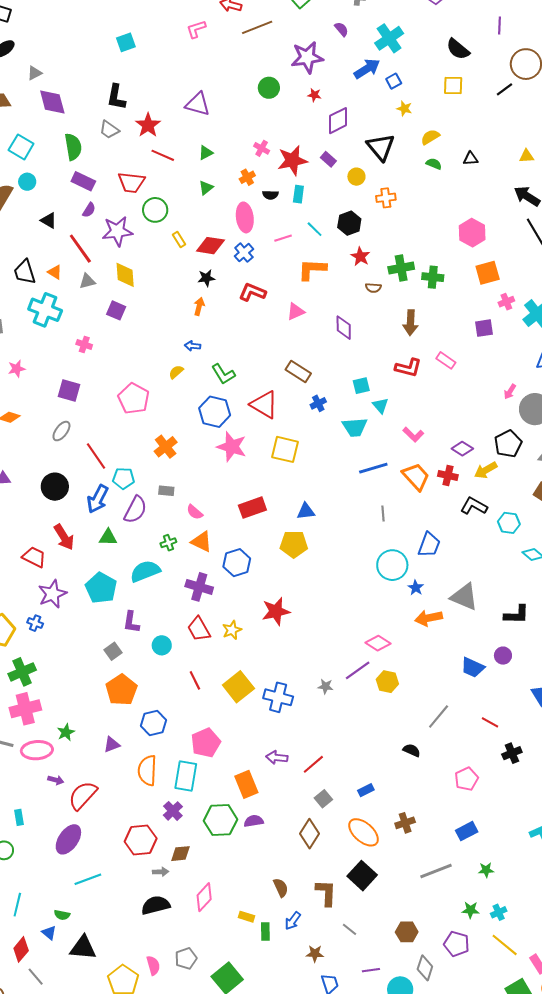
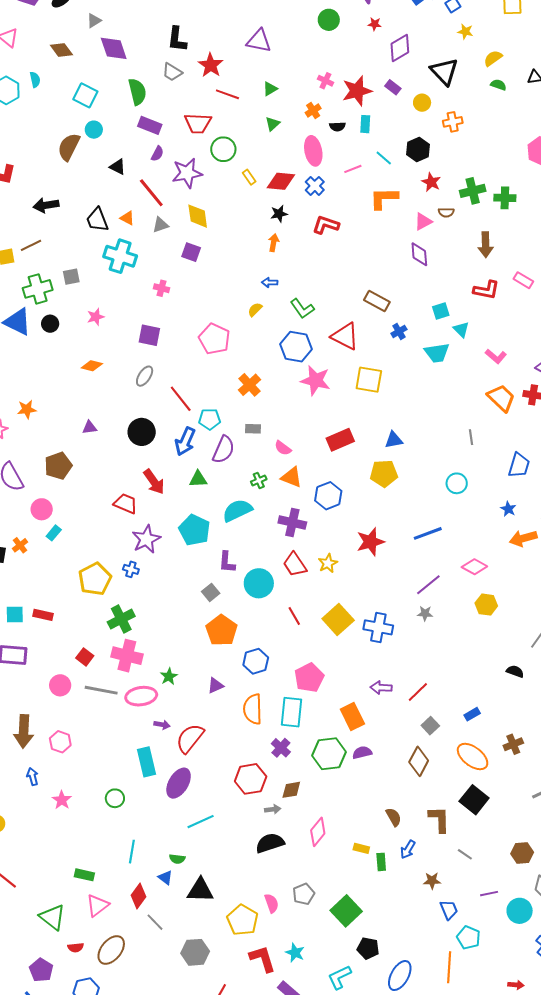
pink triangle: (296, 312) -> (423, 221), moved
blue line: (373, 468) -> (428, 533), moved
cyan circle: (392, 565) -> (457, 483), moved, size x0.7
cyan circle: (162, 645) -> (259, 583), size x1.5
purple line: (358, 670) -> (428, 585), moved
pink cross: (25, 709) -> (127, 656), turned 32
cyan rectangle: (19, 817) -> (147, 762), moved, size x1.8

